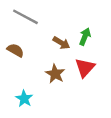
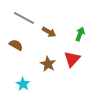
green arrow: (85, 37) -> (80, 34), moved
brown arrow: (61, 43) -> (49, 32), moved

